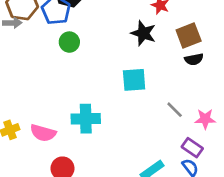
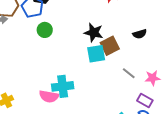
black star: (143, 33) -> (94, 33), moved
brown square: (189, 36) -> (110, 46), moved
pink semicircle: (43, 133) -> (49, 96), moved

